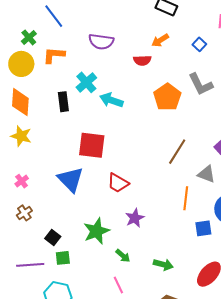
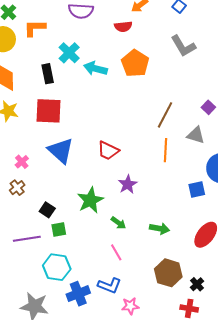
orange pentagon: (167, 97) -> (135, 63), moved
red square: (92, 145) -> (48, 111), moved
pink cross: (22, 181) -> (22, 162), moved
orange line: (186, 198) -> (166, 150), moved

